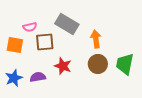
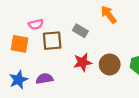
gray rectangle: (67, 24) -> (80, 31), moved, size x0.6
orange arrow: (96, 39) -> (109, 15), moved, turned -30
red star: (63, 66) -> (83, 62), moved, turned -30

